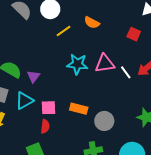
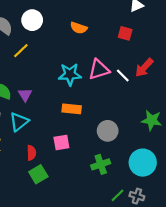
yellow line: (64, 31) -> (21, 51), moved
pink square: (49, 108) -> (61, 143), moved
orange rectangle: (79, 109) -> (72, 109), moved
red semicircle: (45, 126) -> (31, 153), moved

